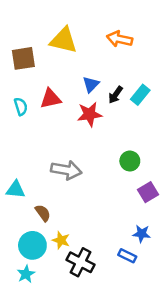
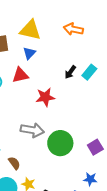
blue triangle: (91, 84) -> (29, 53), moved
red star: (90, 114) -> (45, 97), moved
green circle: (130, 161) -> (60, 143), moved, size x1.6

